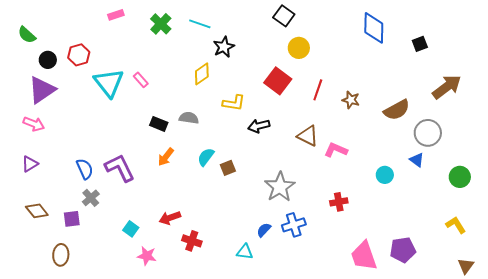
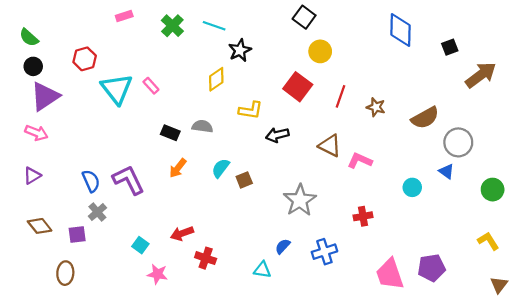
black circle: (48, 60) -> (33, 66), moved
brown arrow: (447, 87) -> (481, 75), moved
blue cross: (294, 225) -> (324, 252), moved

